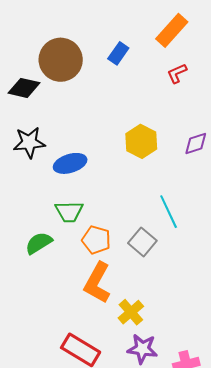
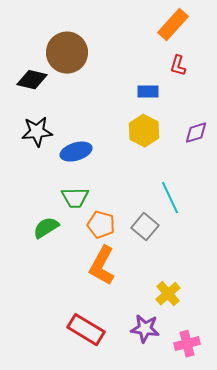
blue rectangle: (118, 53) -> (148, 92), moved, turned 55
red L-shape: (177, 73) -> (178, 66), turned -50
yellow cross: (131, 312) -> (168, 294), moved

